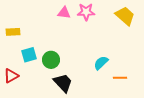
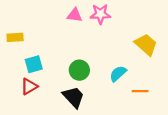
yellow trapezoid: (125, 16) -> (146, 44), moved
green circle: (51, 60) -> (79, 70), moved
red triangle: (11, 76) -> (29, 86), moved

